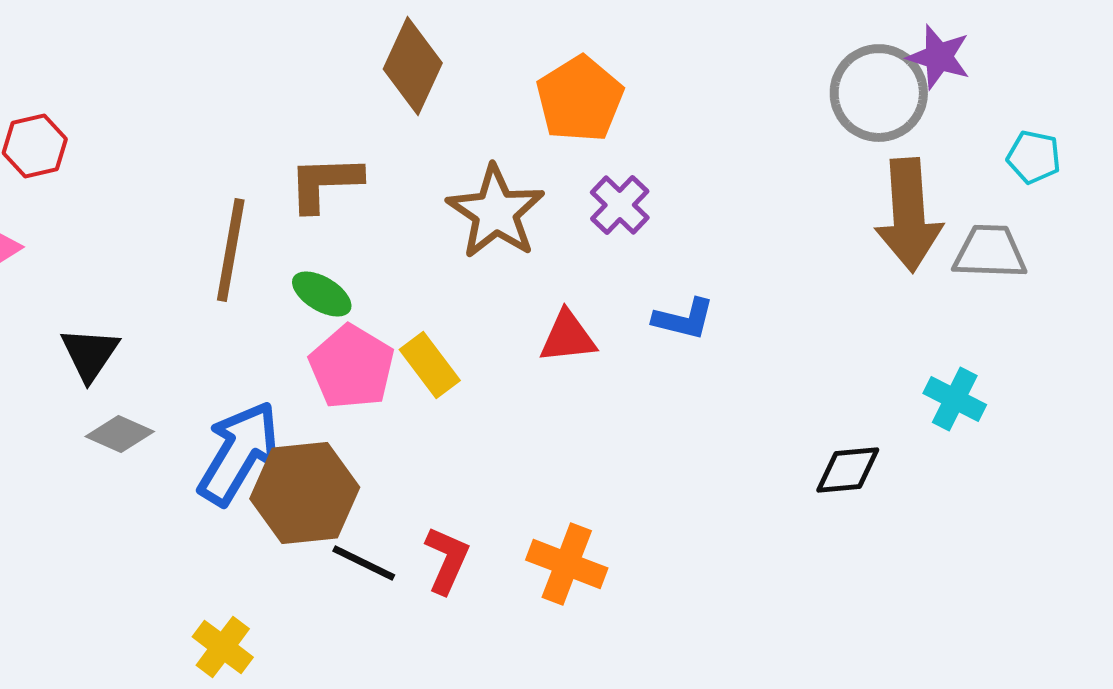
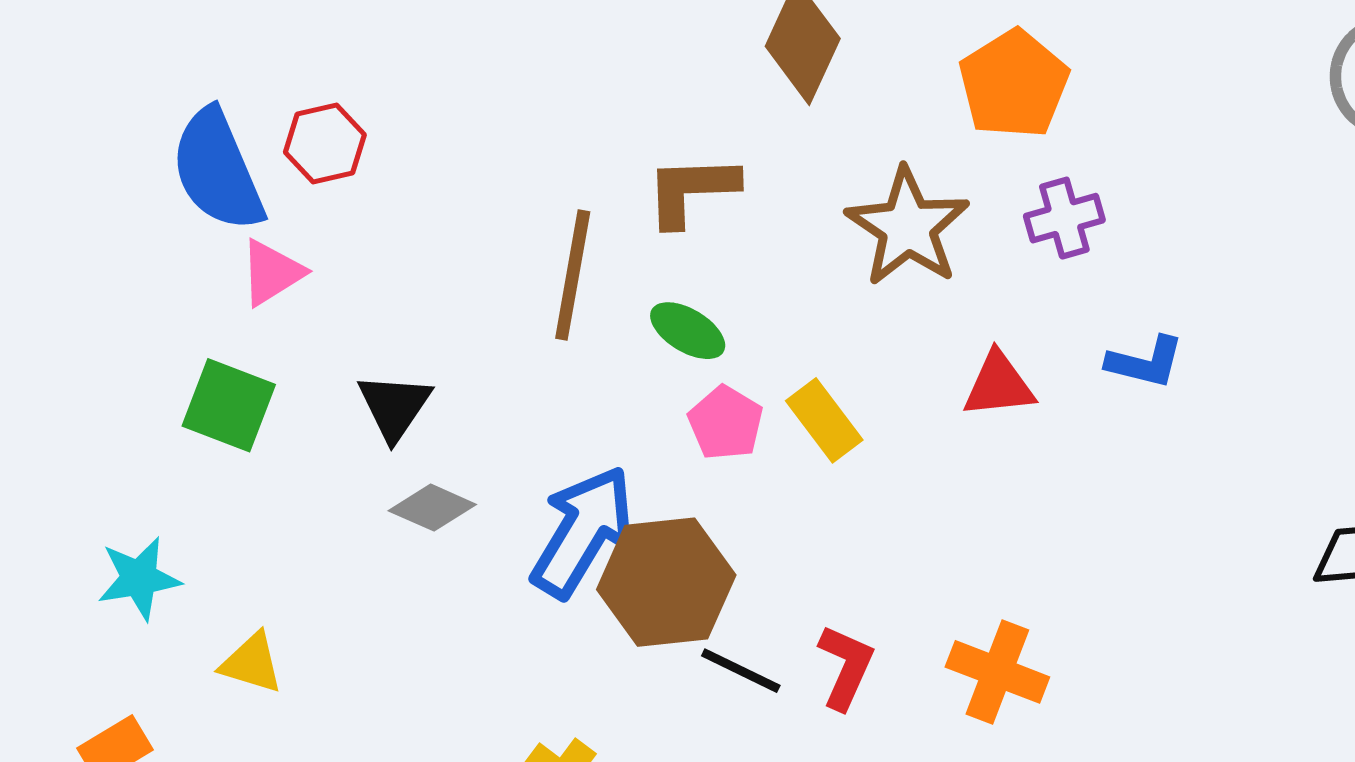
purple cross: (620, 205) -> (1064, 218), turned 30
pink pentagon: (352, 367) -> (726, 423), size x0.7

